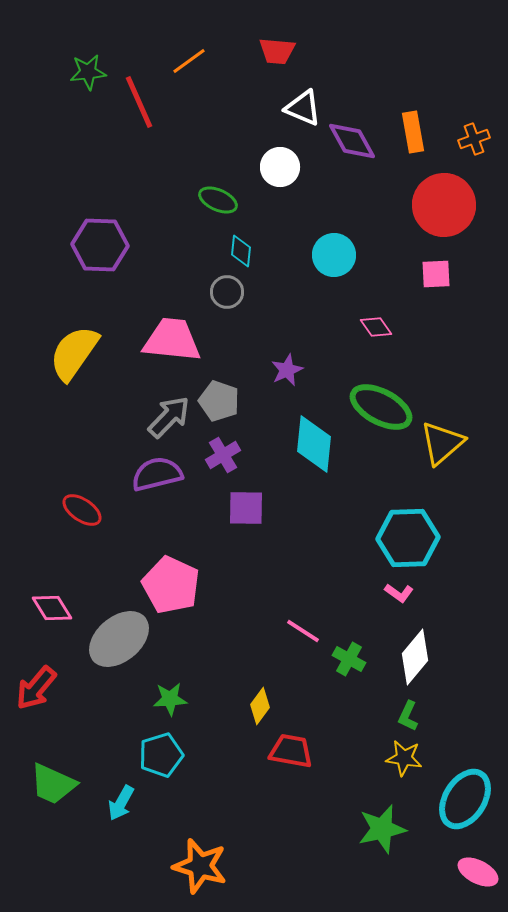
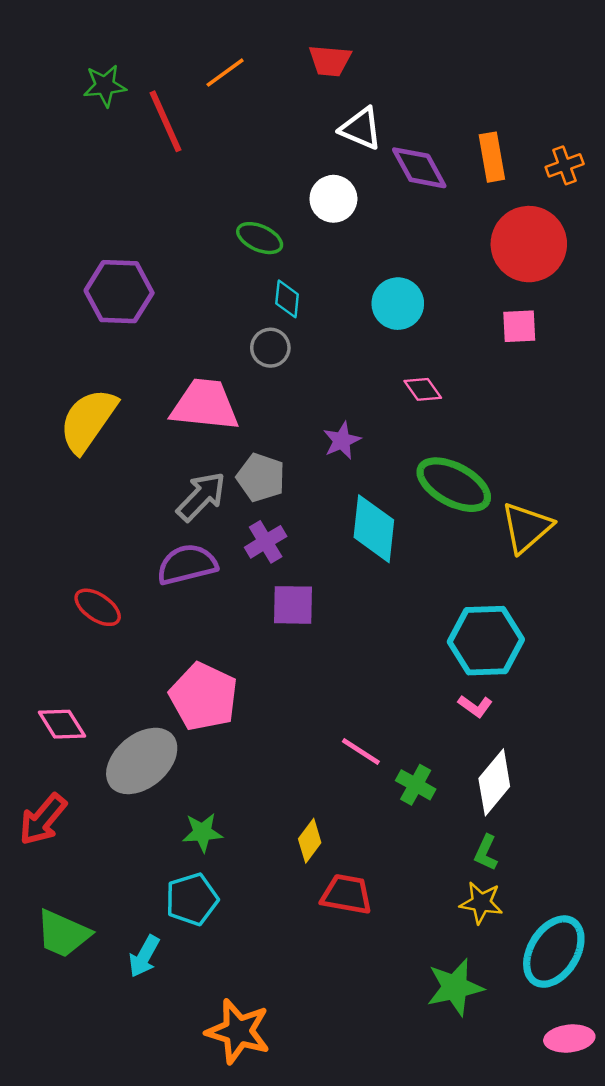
pink diamond: (376, 327) -> (423, 389), moved
pink ellipse: (478, 872) -> (569, 1038), turned -33

